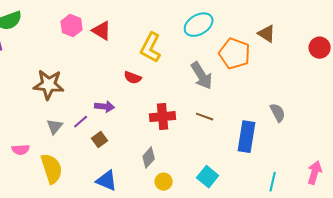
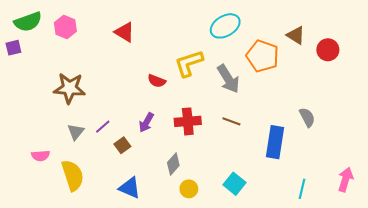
pink hexagon: (72, 26) -> (65, 27), moved
yellow L-shape: (151, 48) -> (189, 63), moved, turned 44
red circle: (320, 48) -> (328, 50), moved
purple arrow: (105, 107) -> (146, 122), moved, turned 114

